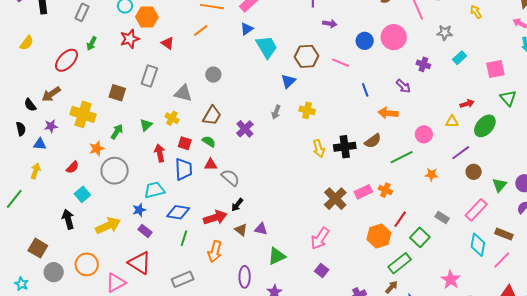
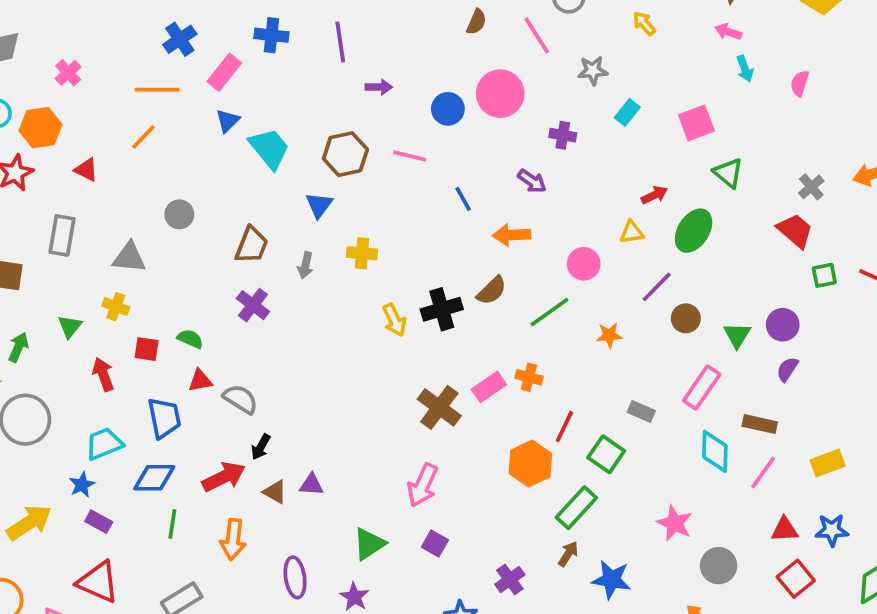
brown trapezoid: (212, 116) -> (252, 245), moved
blue trapezoid: (184, 169) -> (164, 418), moved
green triangle: (277, 256) -> (369, 544), moved

